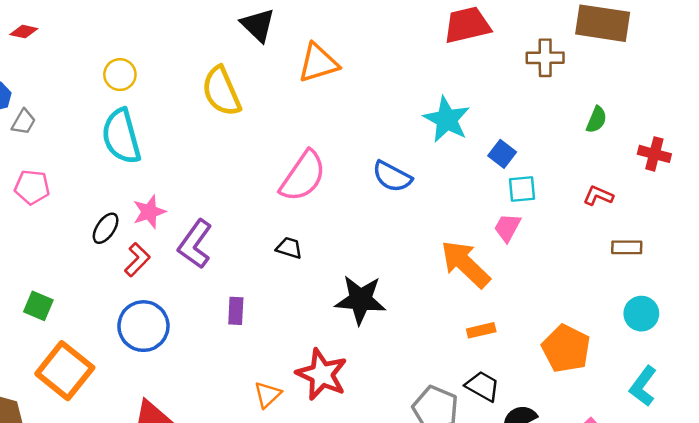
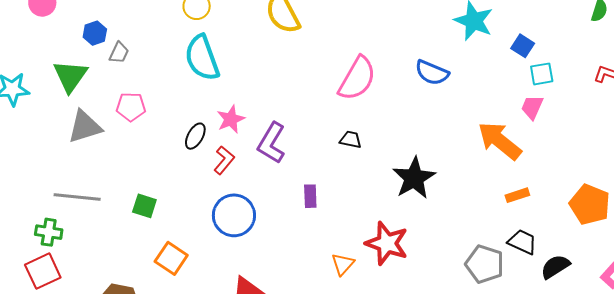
black star: (360, 300) -> (414, 178), turned -30
orange square: (65, 371) -> (171, 258), size x0.7

